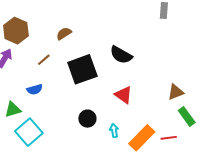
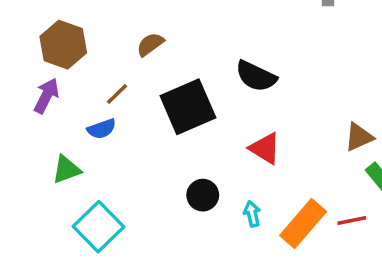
blue semicircle: (35, 89) -> (102, 129), moved
green triangle: (13, 110) -> (66, 170), moved

